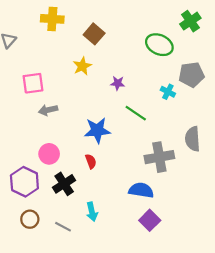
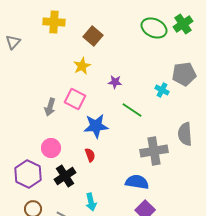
green ellipse: (159, 45) -> (154, 28), moved
pink square: (33, 83) -> (75, 99), moved, turned 35
gray arrow: (48, 110) -> (50, 107), turned -60

